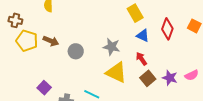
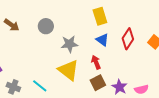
gray star: (111, 47) -> (69, 44), turned -30
gray circle: (76, 51) -> (46, 26), moved

